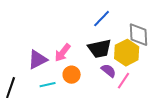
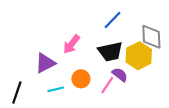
pink arrow: (63, 53) -> (71, 44), moved
pink line: (124, 81) -> (107, 85), moved

